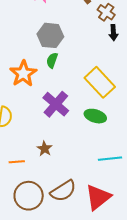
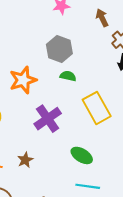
green semicircle: (52, 60) -> (68, 76), moved, turned 70
green ellipse: (95, 116) -> (82, 155), moved

